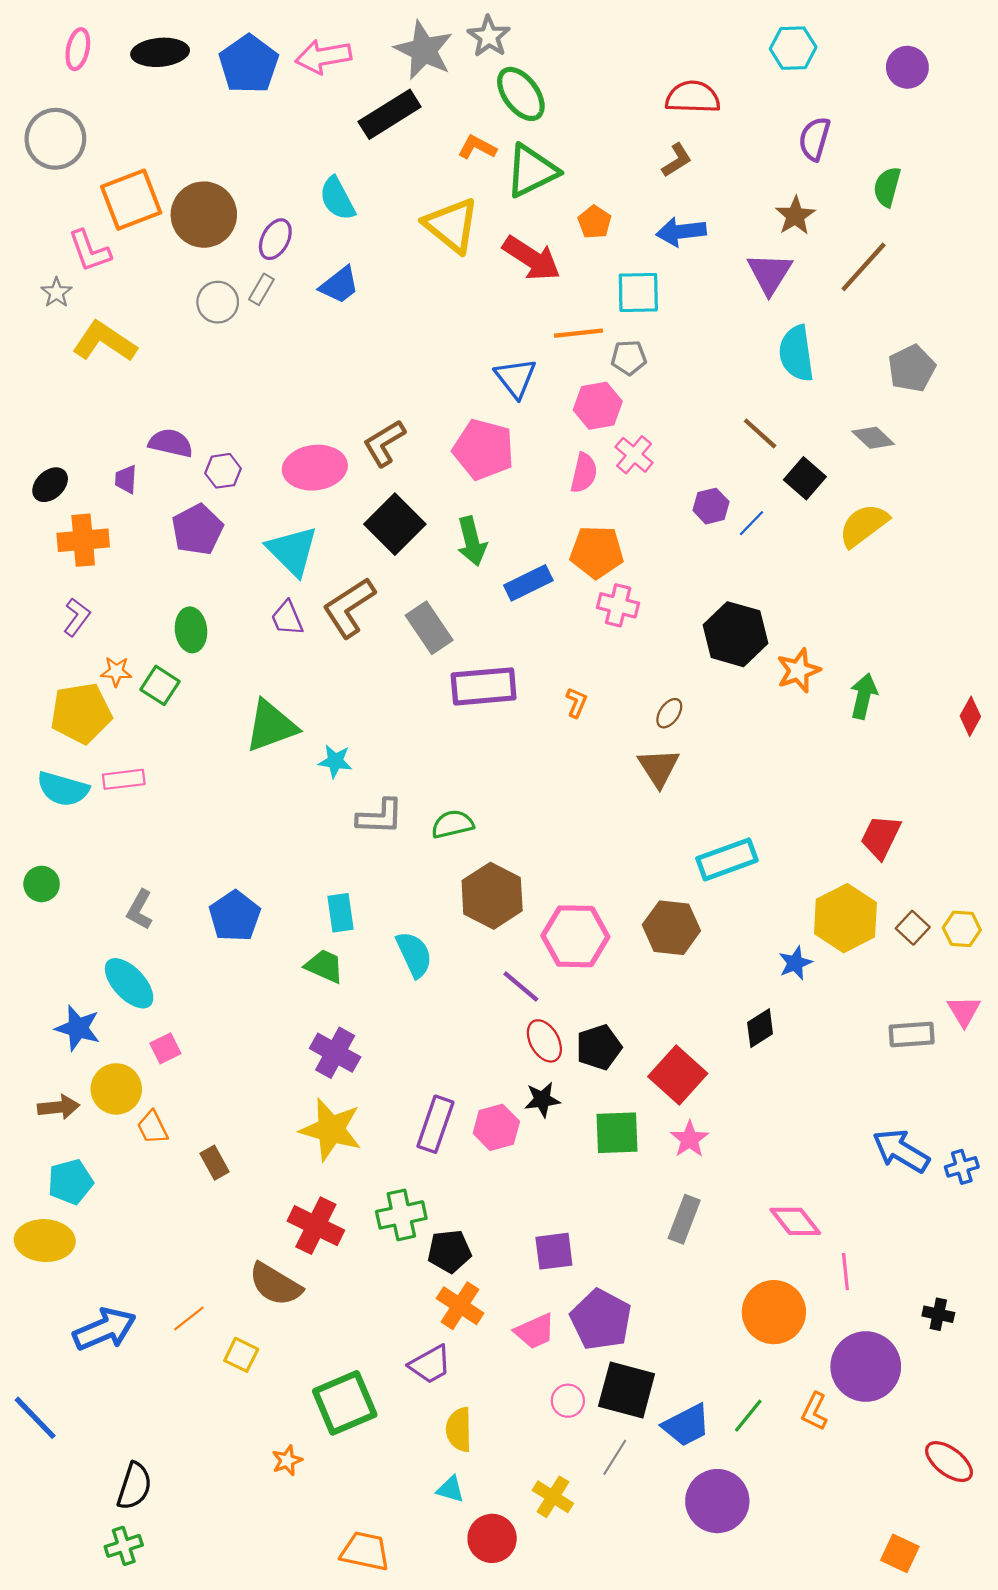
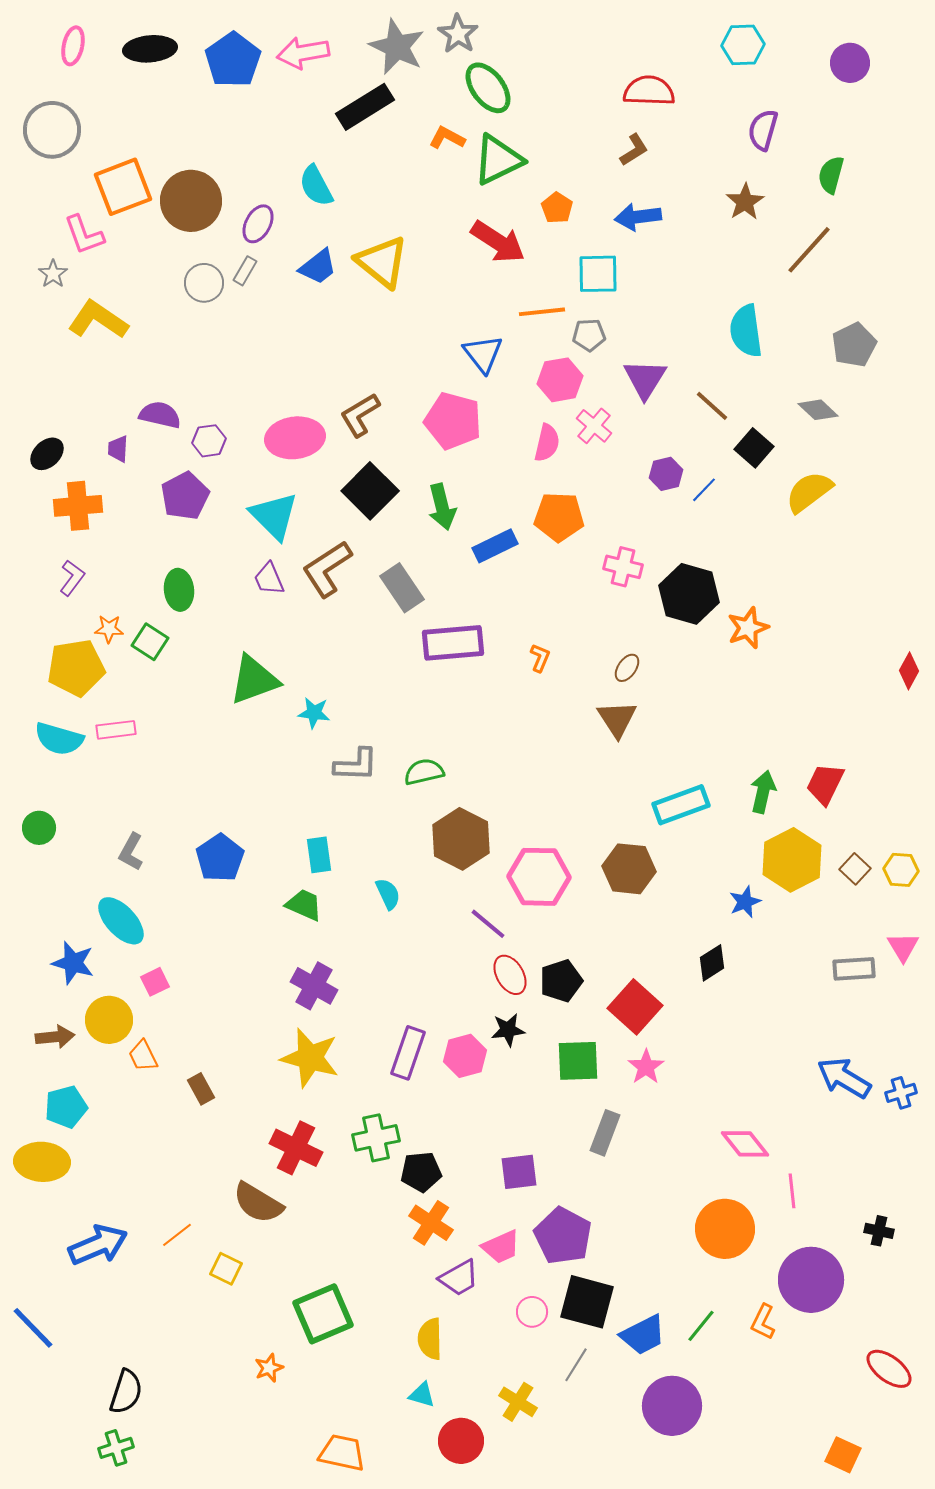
yellow triangle: (451, 225) -> (382, 262), moved
purple triangle: (770, 273) -> (645, 379), moved
pink cross: (618, 605) -> (623, 567), moved
green arrow: (864, 696) -> (763, 792), moved
cyan semicircle: (414, 954) -> (388, 894), size x0.7
gray rectangle: (684, 1219) -> (605, 1133), moved
purple trapezoid: (430, 1364) -> (459, 1278), moved

